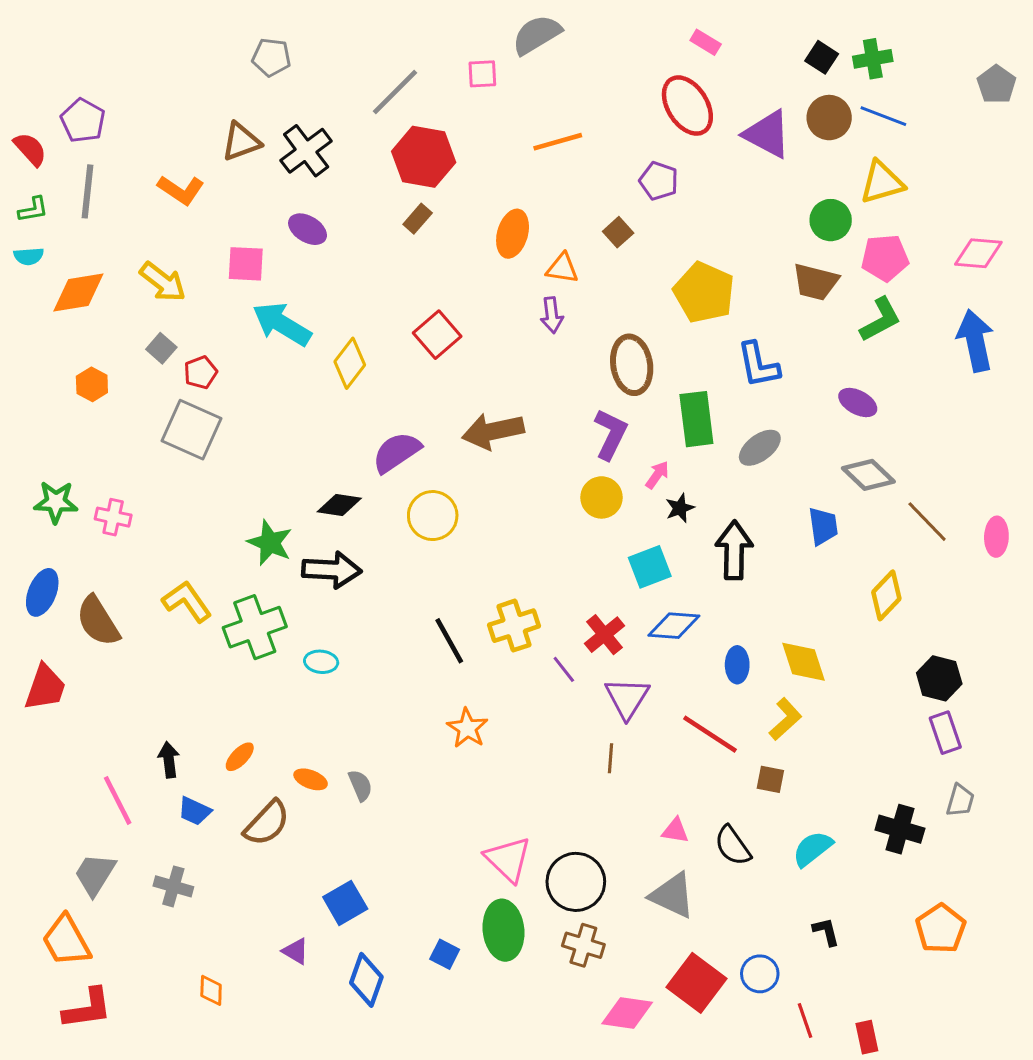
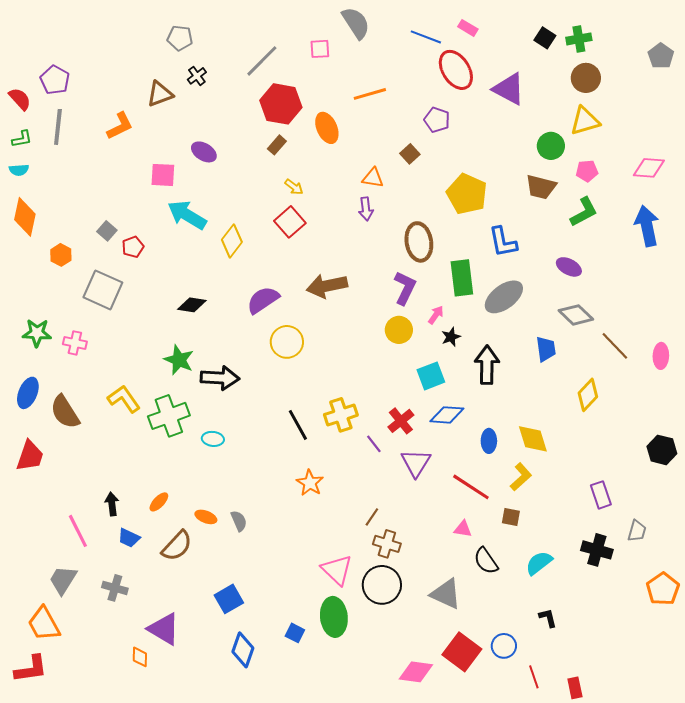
gray semicircle: (537, 35) -> (356, 23), turned 88
blue line: (883, 116) -> (426, 37), moved
brown circle: (829, 118) -> (586, 78), moved
black cross: (306, 151) -> (197, 76), moved, size x0.6
orange L-shape: (181, 190) -> (120, 126), turned -60
orange ellipse: (513, 234) -> (327, 128), moved, turned -40
pink pentagon: (885, 258) -> (587, 171), size x0.7
yellow arrow: (163, 282) -> (294, 187), moved, size x0.6
orange diamond: (78, 292) -> (25, 217), moved, turned -69
gray square: (191, 430) -> (103, 290), moved
gray ellipse: (760, 448) -> (504, 297), size x1.4
black diamond: (339, 505) -> (192, 305), moved
black hexagon: (939, 678) -> (662, 450), moved
purple rectangle: (945, 733) -> (601, 495), moved
brown line: (611, 758) -> (372, 517), moved, turned 30
pink triangle: (675, 831) -> (463, 529), moved
orange pentagon: (941, 929) -> (663, 589), moved
brown cross: (583, 945) -> (387, 544), moved
purple triangle: (295, 951) -> (164, 629), moved, size x1.8
red L-shape: (87, 1009) -> (31, 669), moved

